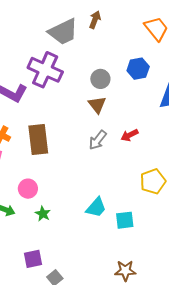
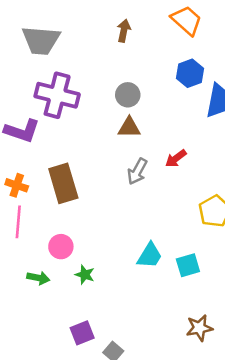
brown arrow: (95, 20) -> (124, 31), moved
gray trapezoid: (63, 32) -> (41, 40), moved, turned 40
blue hexagon: (138, 69) -> (190, 73), moved
brown triangle: (97, 105) -> (129, 128), turned -42

